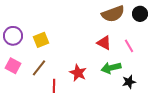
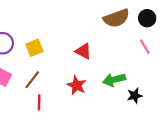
red triangle: (104, 43) -> (83, 51), moved
pink line: (129, 46) -> (145, 47), moved
red line: (54, 86) -> (39, 102), moved

